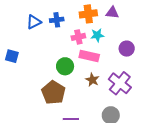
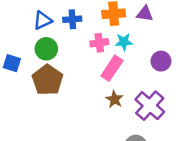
pink rectangle: (89, 56) -> (112, 68), turned -72
green circle: (65, 66) -> (46, 49), moved
brown pentagon: (53, 92) -> (48, 80), moved

